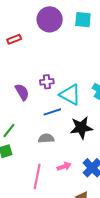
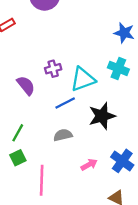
cyan triangle: (70, 95) -> (83, 79), turned -40
pink line: (37, 176) -> (42, 180), moved

